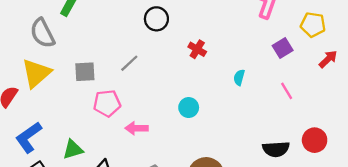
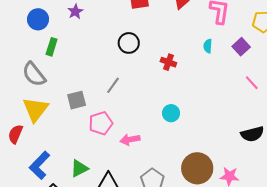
cyan semicircle: (239, 77) -> (208, 46), moved

